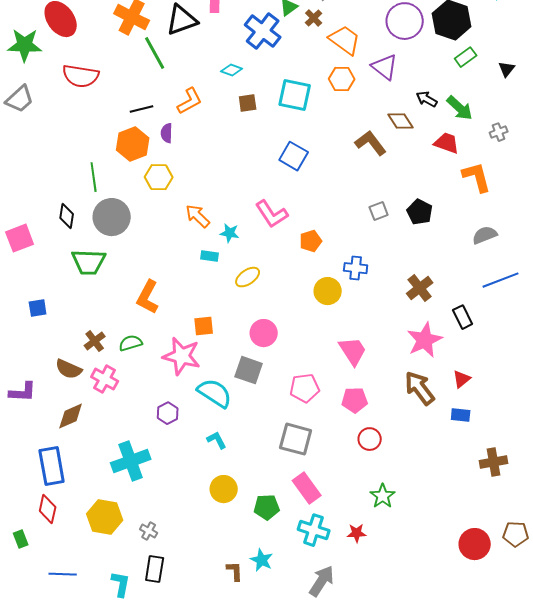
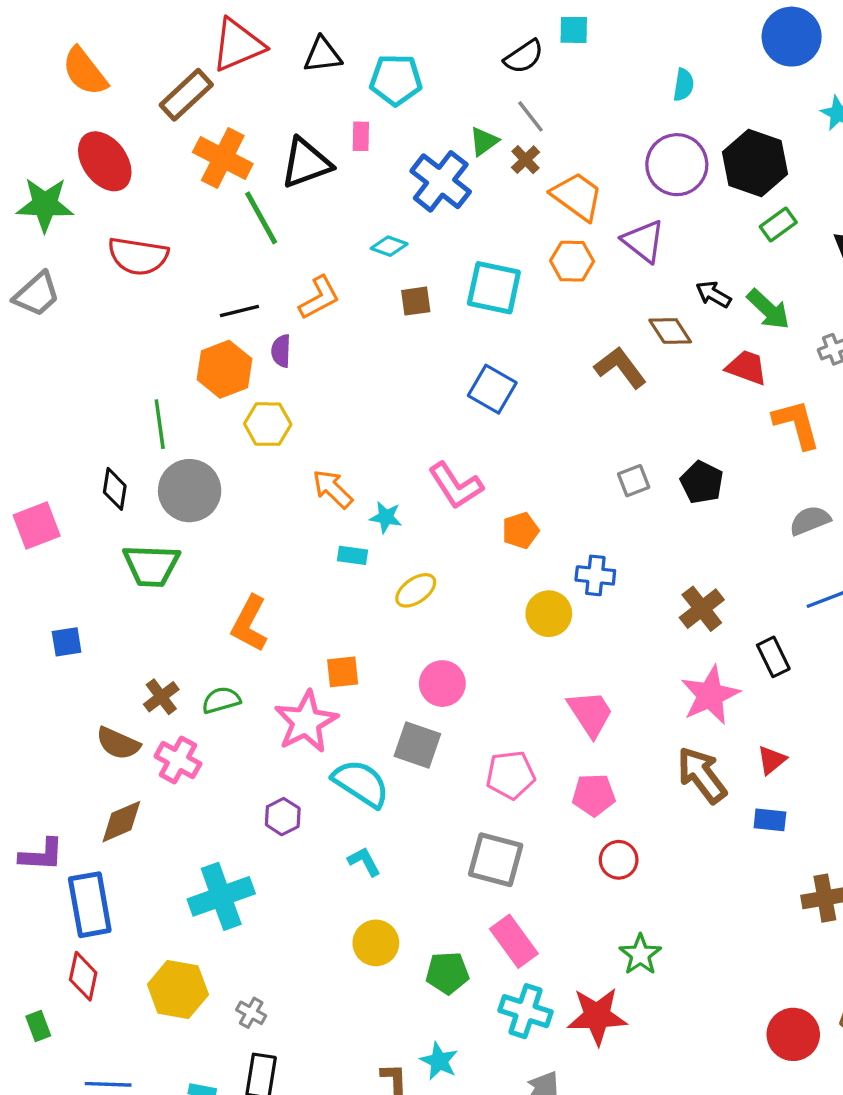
pink star: (182, 356) -> (306, 722), turned 30
purple L-shape: (23, 392) -> (42, 855), moved
red star: (357, 533) -> (597, 1016), size x1.8

